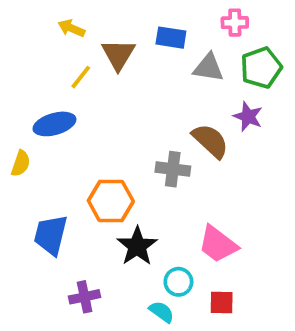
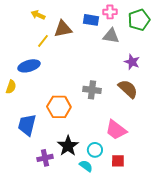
pink cross: (235, 23) -> (110, 12), moved
brown triangle: (118, 54) -> (63, 29), turned 48
green pentagon: (261, 68) -> (139, 20), moved
brown semicircle: (210, 141) -> (128, 89), moved
black star: (137, 246) -> (68, 146), moved

